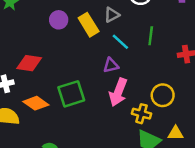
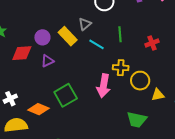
red diamond: (29, 63) -> (22, 53), moved
purple triangle: (111, 65) -> (48, 61), moved
yellow cross: (141, 114) -> (121, 68), moved
yellow triangle: (176, 133) -> (158, 95), moved

